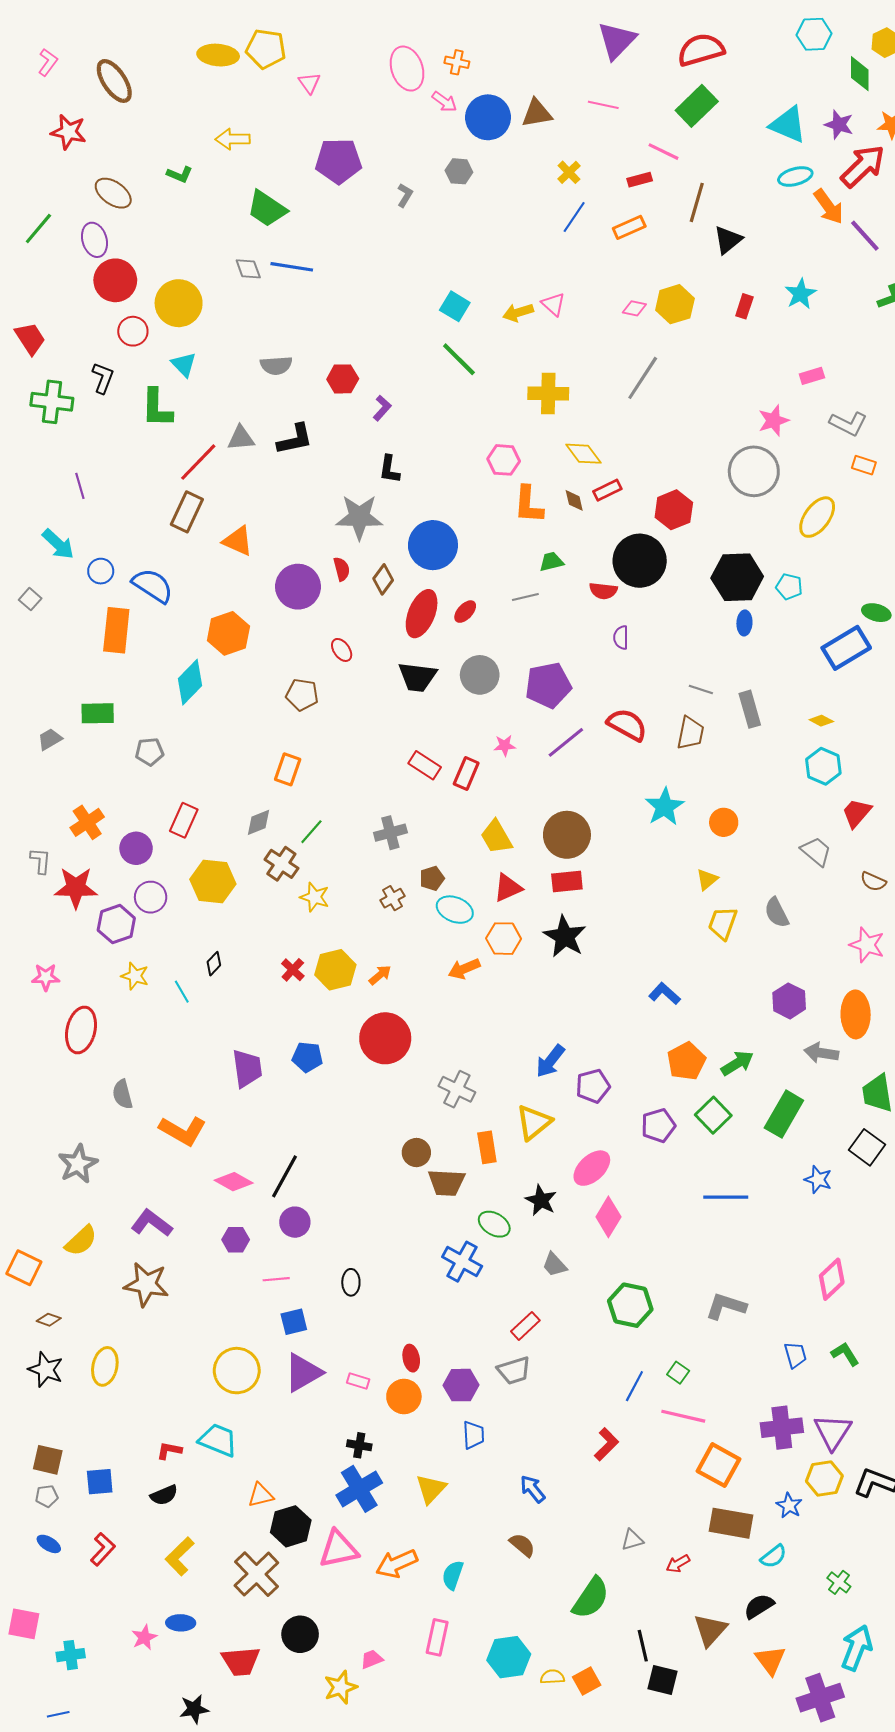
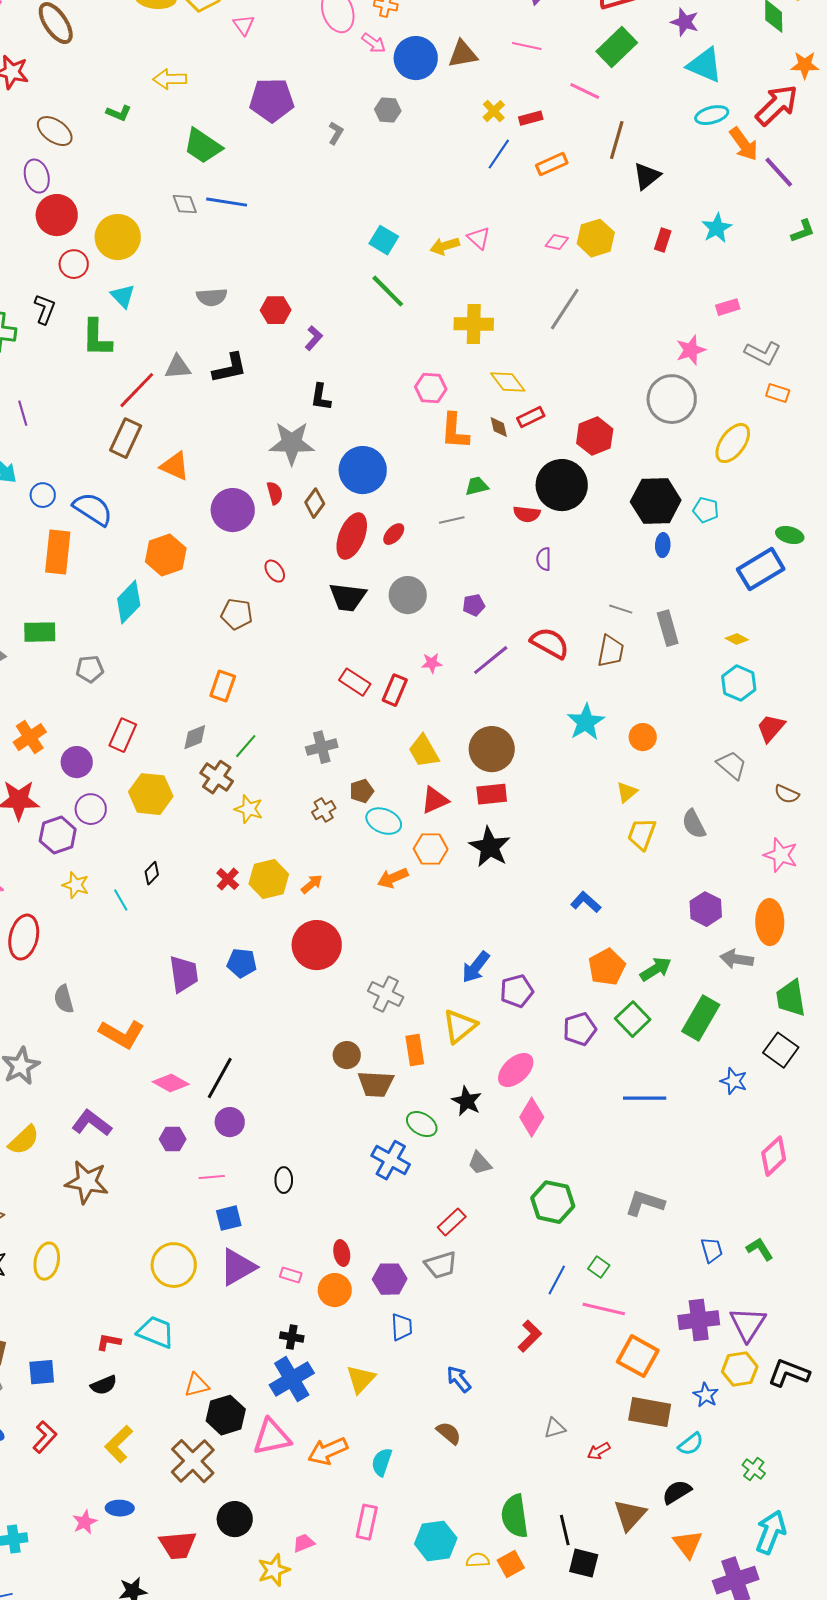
purple star: (839, 125) -> (685, 22), moved
red rectangle: (640, 180) -> (531, 118), moved
purple pentagon: (548, 685) -> (474, 605), size x0.5
pink diamond: (832, 1279) -> (774, 1156), moved
green semicircle: (591, 1598) -> (515, 1516), moved, turned 138

